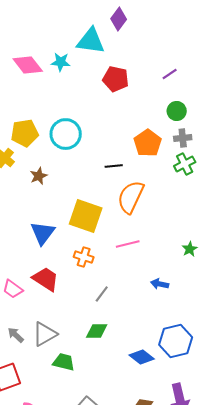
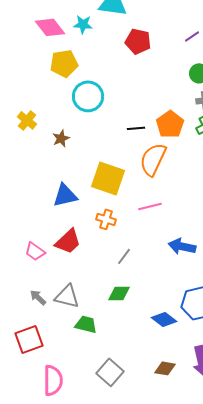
yellow pentagon: (25, 133) -> (64, 63), moved
orange pentagon: (148, 143) -> (170, 124), moved
blue triangle: (43, 233) -> (65, 195), turned 40
red trapezoid: (46, 279) -> (68, 241), turned 104
blue arrow: (160, 284) -> (182, 246), size x1.5
gray triangle: (45, 334) -> (67, 296), turned 44

